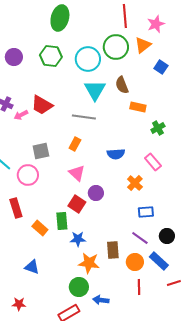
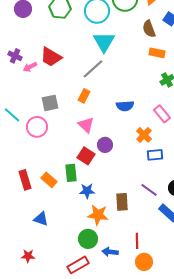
brown semicircle: (122, 85) -> (149, 29), moved
orange rectangle: (138, 107) -> (157, 53), moved
gray line: (84, 117) -> (93, 69), turned -50
red rectangle: (16, 208) -> (25, 180), moved
blue rectangle: (146, 212) -> (155, 155), moved
orange circle: (135, 262) -> (144, 262), moved
red line: (139, 287) -> (137, 241), moved

